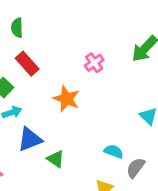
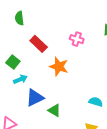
pink cross: (94, 63) -> (77, 39), turned -32
red rectangle: (27, 64) -> (39, 44), moved

